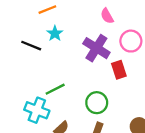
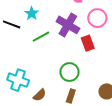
green line: (55, 89) -> (41, 37), moved

